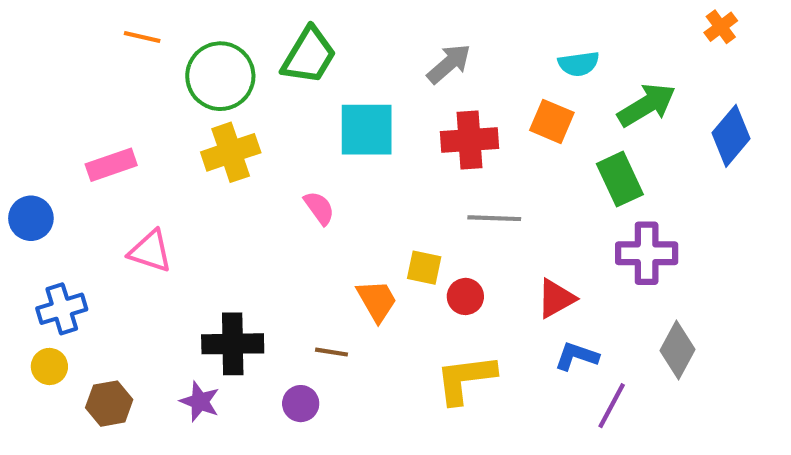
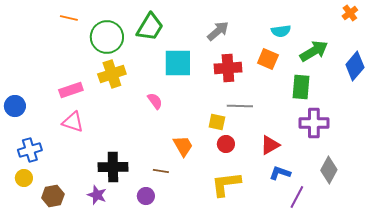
pink rectangle: (111, 165) -> (71, 90), moved
green rectangle: (620, 179) -> (301, 87), turned 30
yellow square: (424, 268) -> (217, 122), moved

